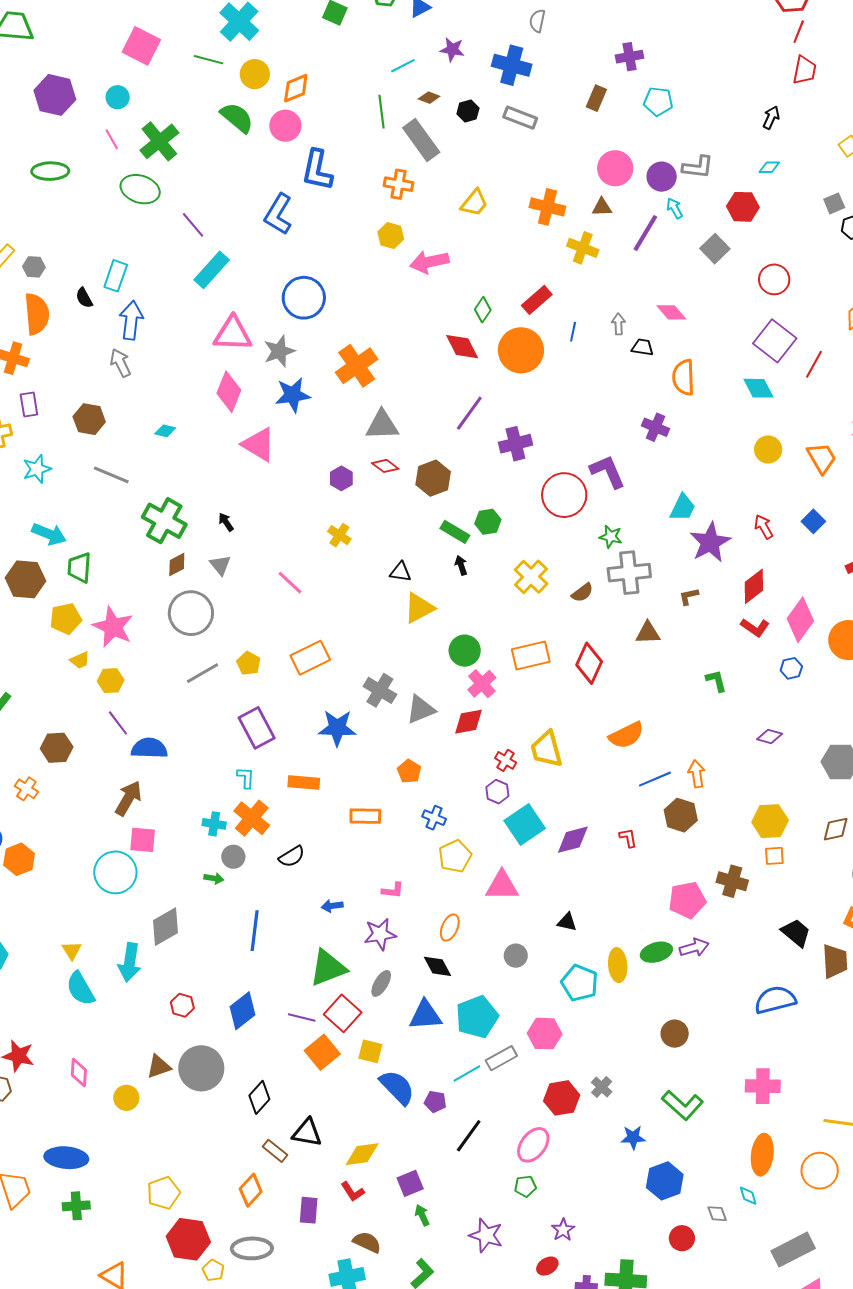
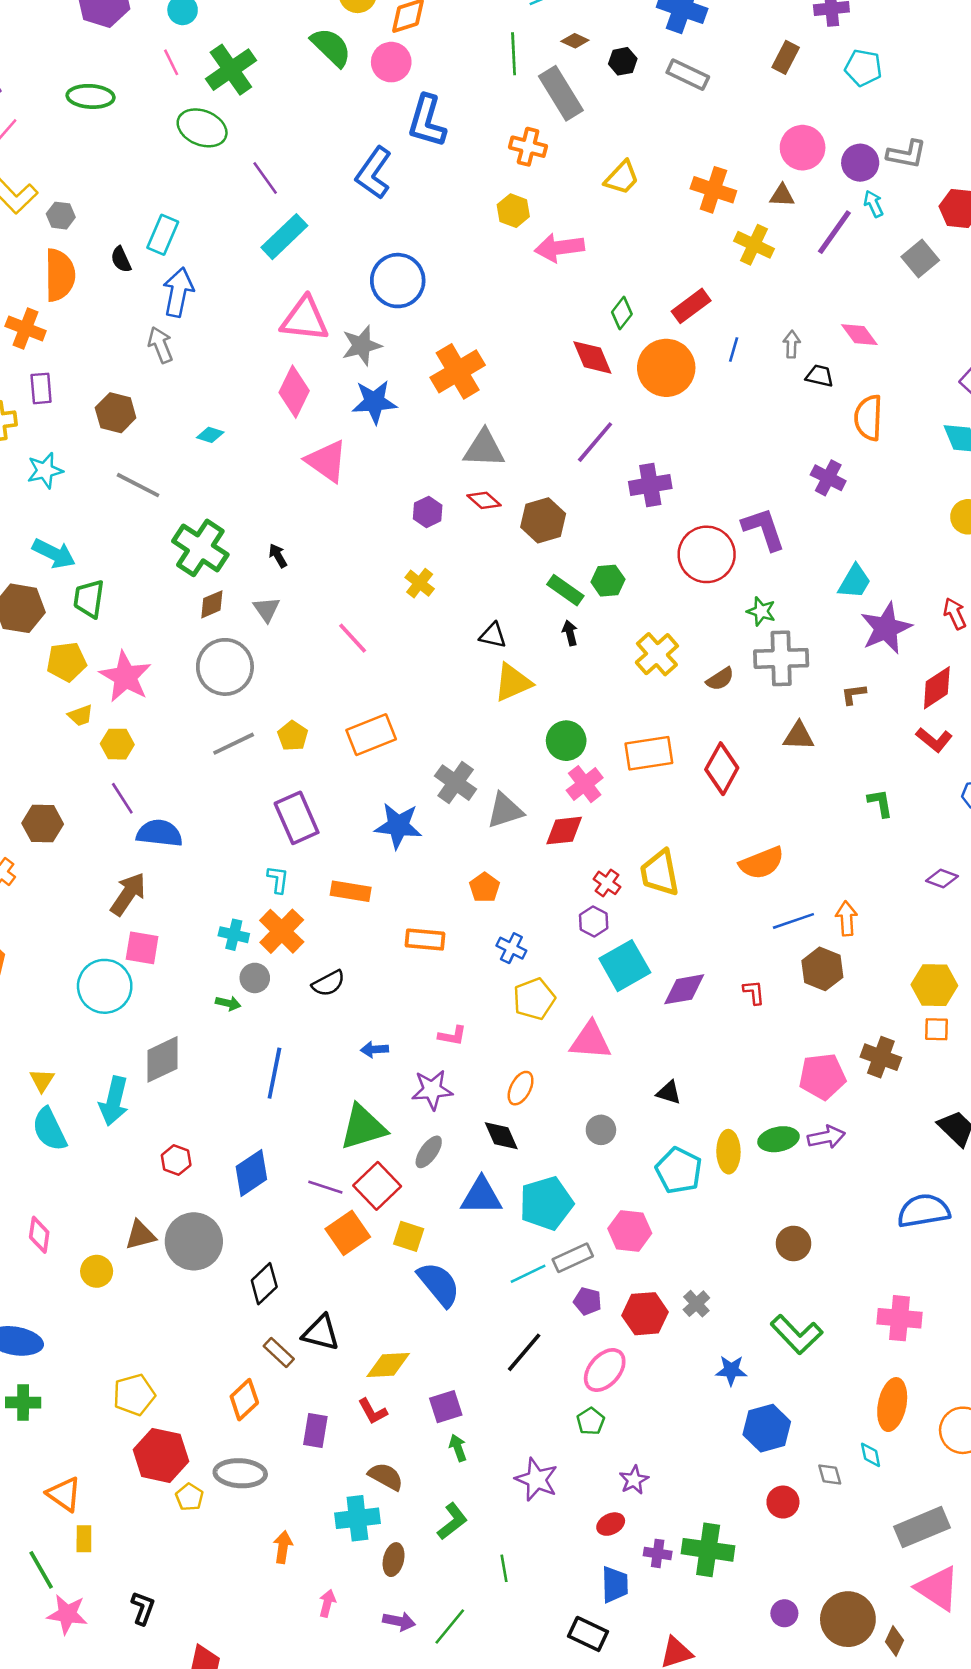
purple pentagon: (435, 1102) -> (588, 1301), moved
green pentagon: (525, 1186) -> (591, 1421), turned -30

